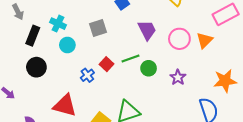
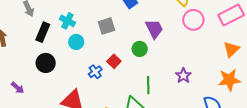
pink circle: (179, 39) -> (193, 20), moved
orange triangle: (205, 40) -> (231, 49), moved
green line: (131, 58) -> (148, 85), moved, turned -72
green circle: (149, 68) -> (140, 49), moved

